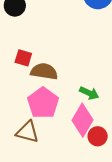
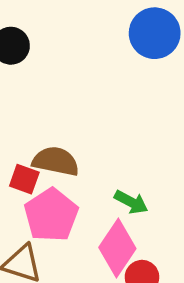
red square: (23, 58) -> (24, 179), moved

